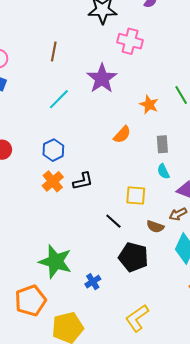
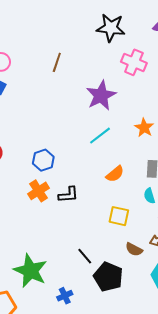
cyan line: (59, 99) -> (100, 136), moved
orange semicircle: (122, 135) -> (115, 174), moved
black line: (113, 221) -> (85, 256), moved

